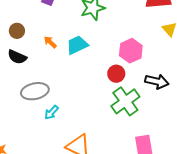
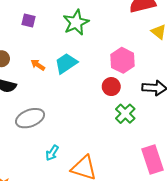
green cross: (125, 101) -> (125, 114), size x0.7
cyan arrow: (51, 112) -> (52, 153), moved

